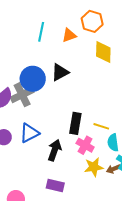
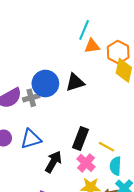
orange hexagon: (92, 21) -> (118, 52), moved
cyan line: (41, 32) -> (84, 30), moved
gray cross: (22, 95) -> (31, 98), size x0.7

